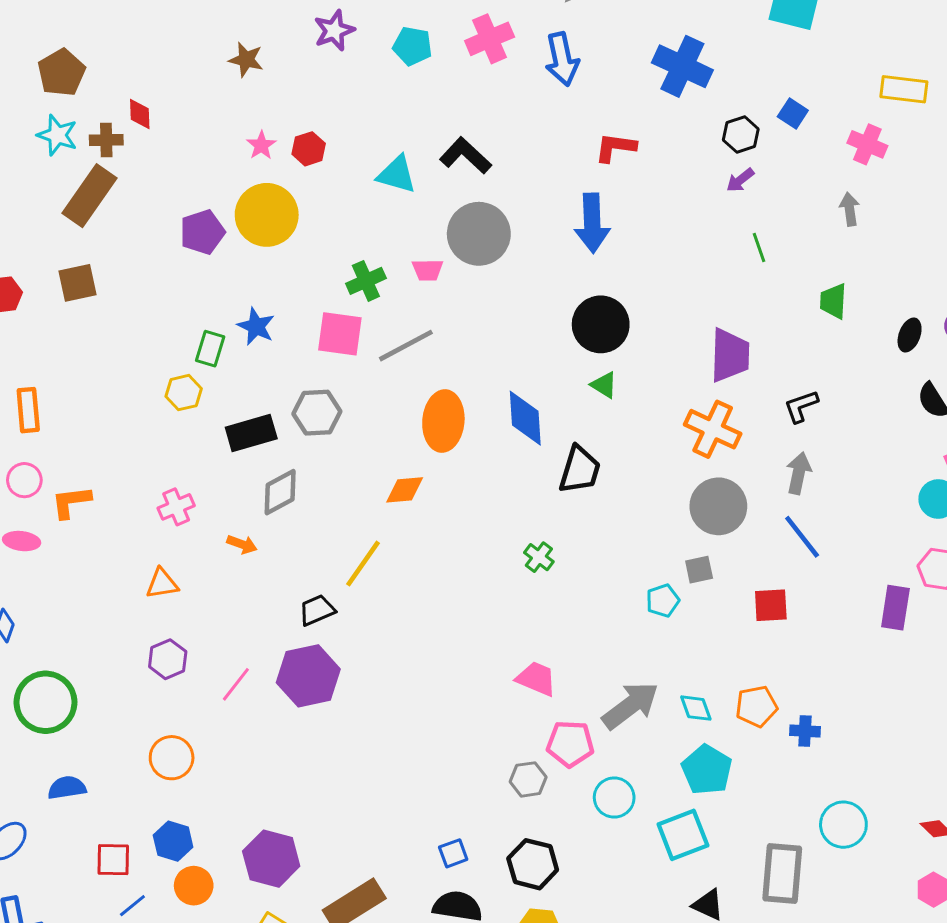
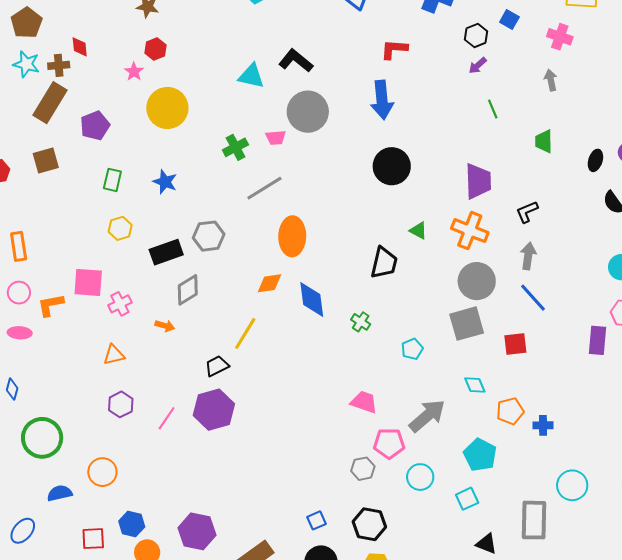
pink star: (261, 145) -> (134, 72), moved
red hexagon: (309, 149) -> (155, 49), moved
purple pentagon: (202, 232) -> (95, 126), moved
pink square: (340, 334) -> (88, 282), moved
green rectangle: (210, 349) -> (112, 180), moved
green triangle: (604, 385) -> (418, 231), moved
blue diamond: (525, 418) -> (312, 299), moved
gray square: (699, 570) -> (467, 324), size x1.8
cyan pentagon: (663, 600) -> (412, 349), moved
cyan diamond: (696, 708) -> (475, 385), moved
orange circle: (172, 758) -> (102, 472), moved
cyan square: (683, 835) -> (467, 499), size x0.7

